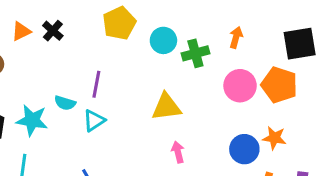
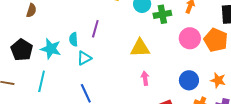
cyan semicircle: (65, 103) -> (73, 39), turned 64
cyan triangle: (94, 121) -> (84, 58), moved
orange star: (274, 138) -> (218, 80), moved

